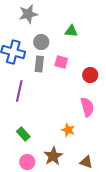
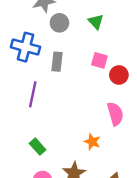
green triangle: (71, 31) -> (96, 22), turned 40
gray circle: (41, 42) -> (59, 23), moved
pink square: (61, 62) -> (99, 60), moved

